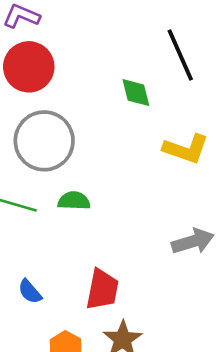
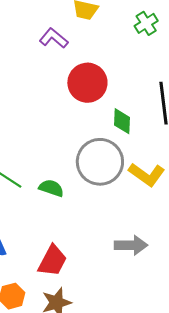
red circle: (29, 67) -> (87, 83), moved
gray circle: (44, 141) -> (100, 162), moved

